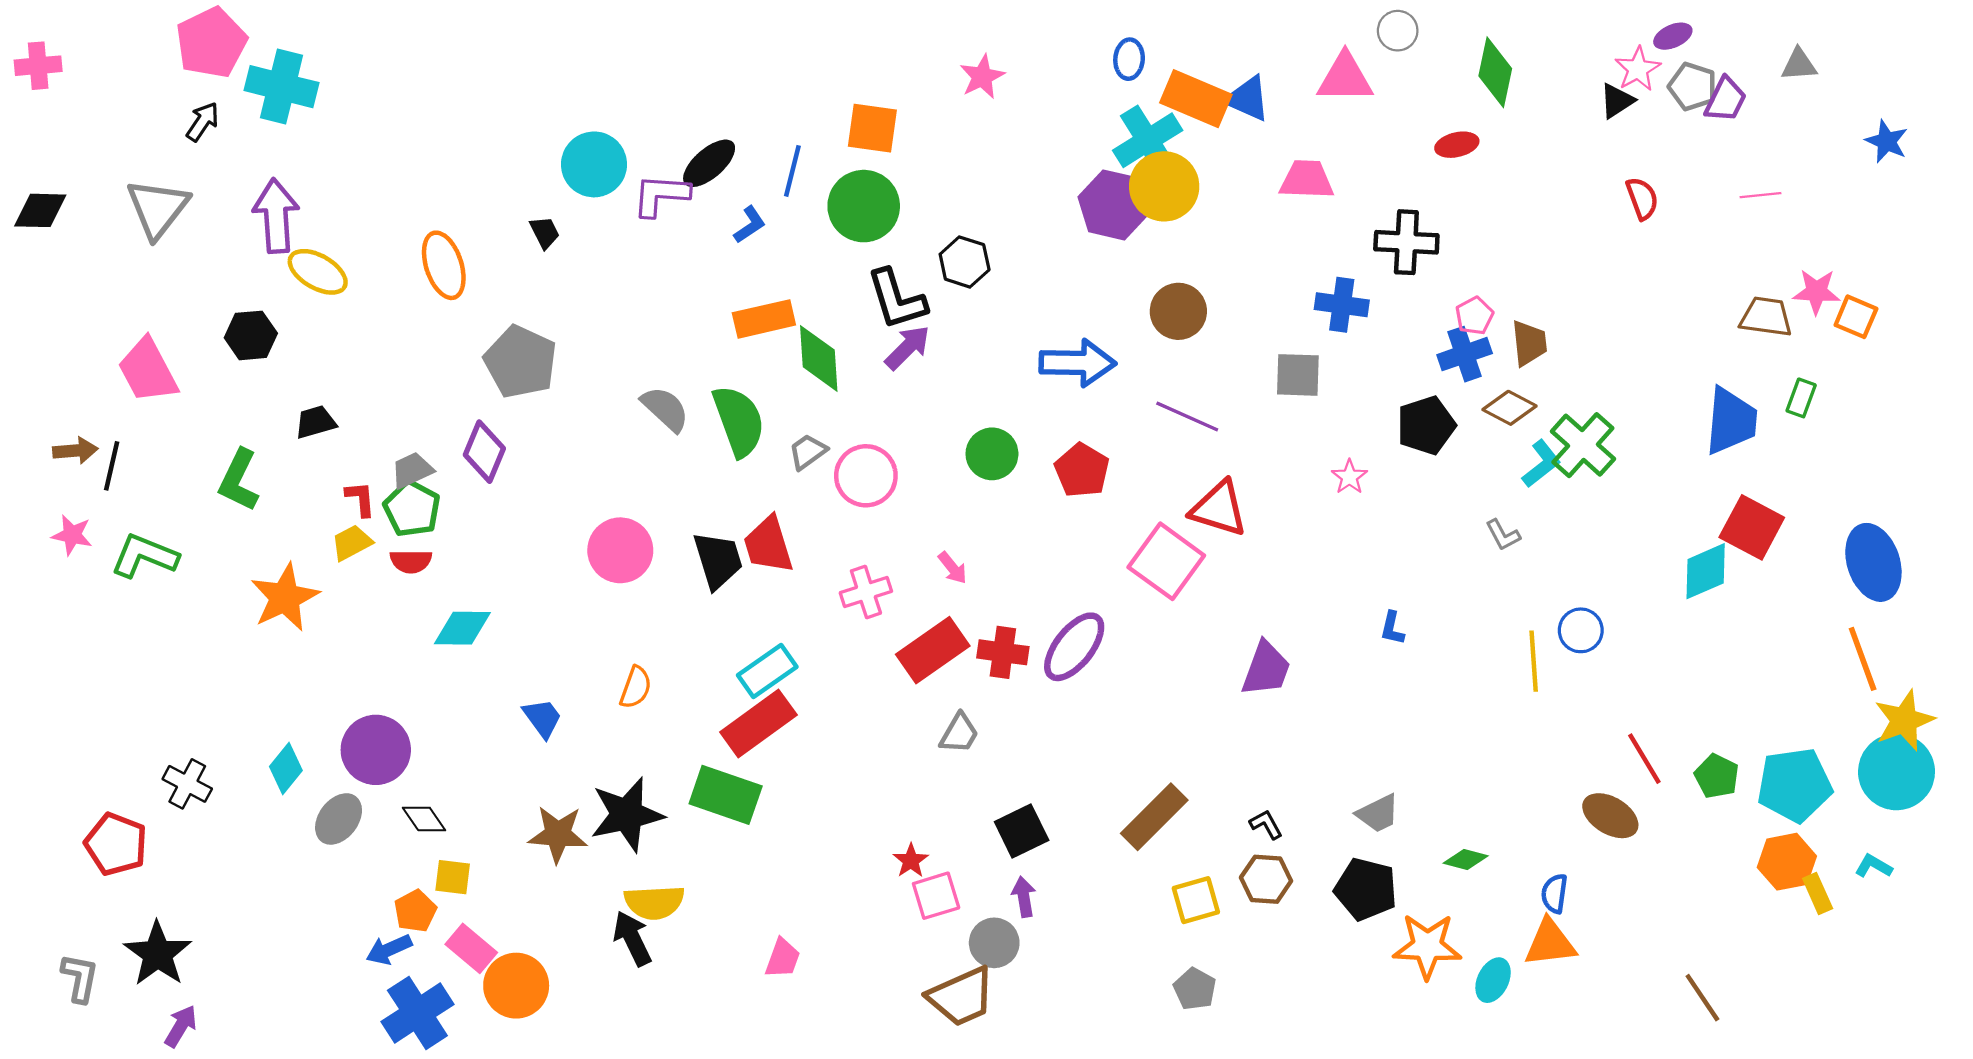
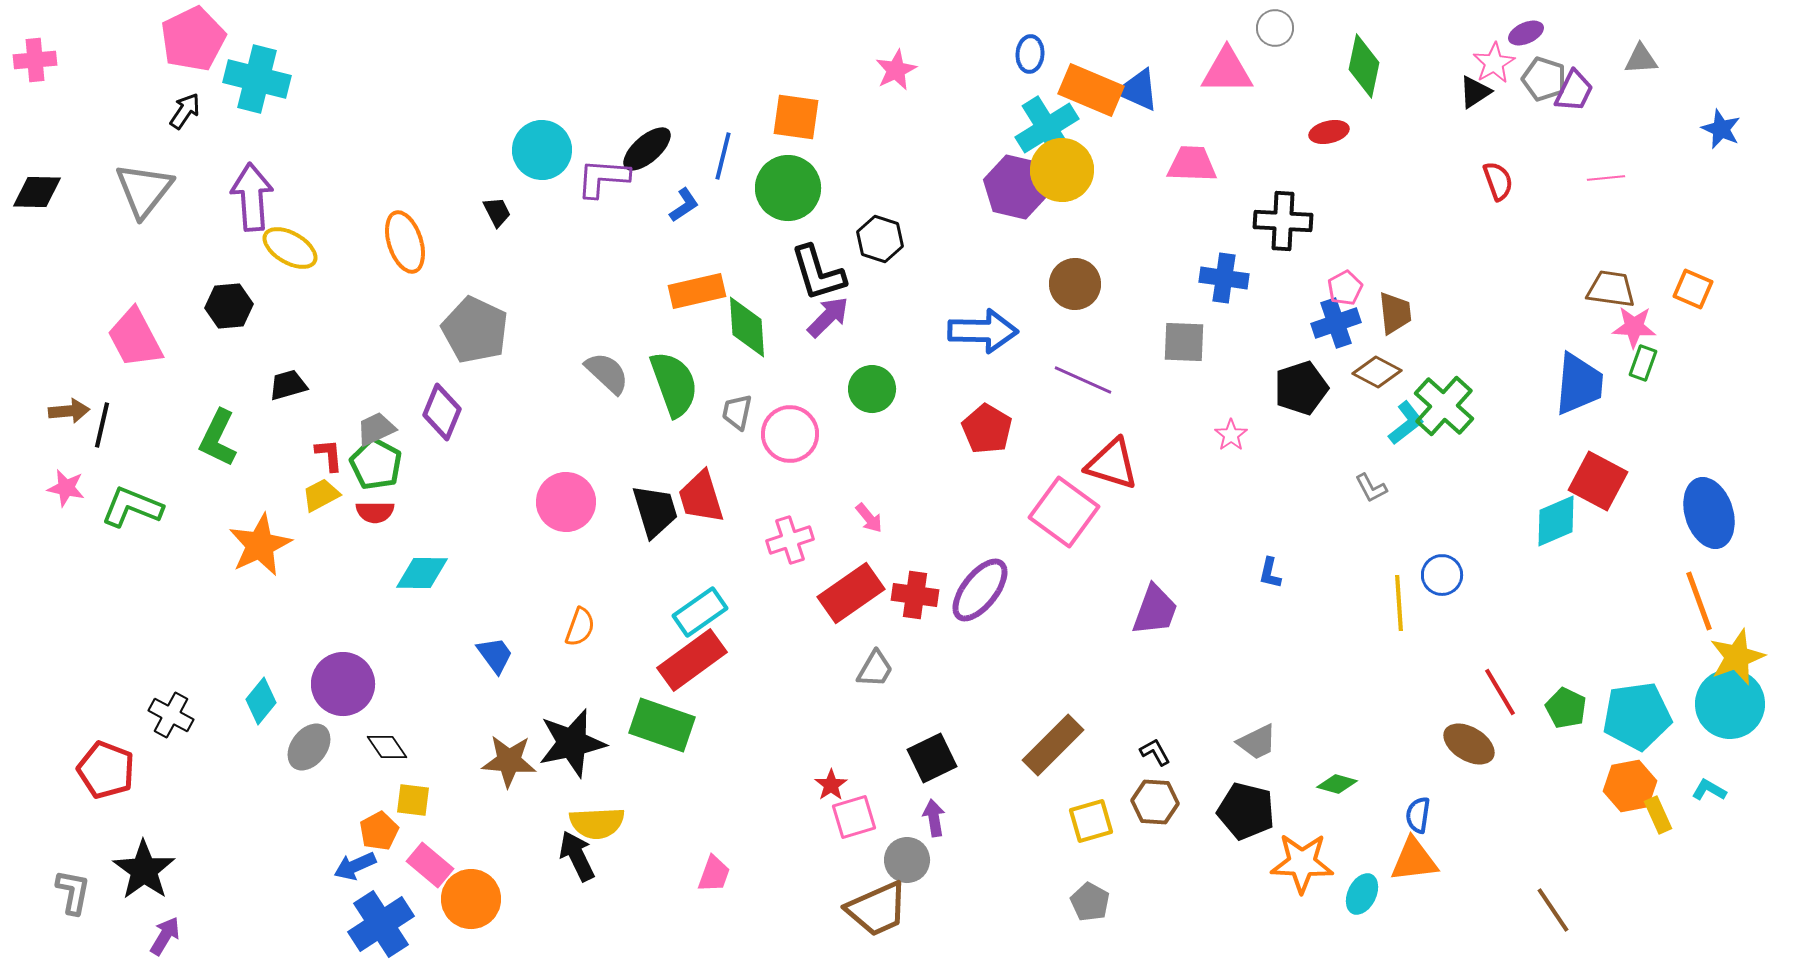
pink star: (1816, 292) -> (1634, 327), moved
gray trapezoid: (808, 452) -> (737, 412), turned -42
green circle: (992, 454) -> (872, 389), moved

